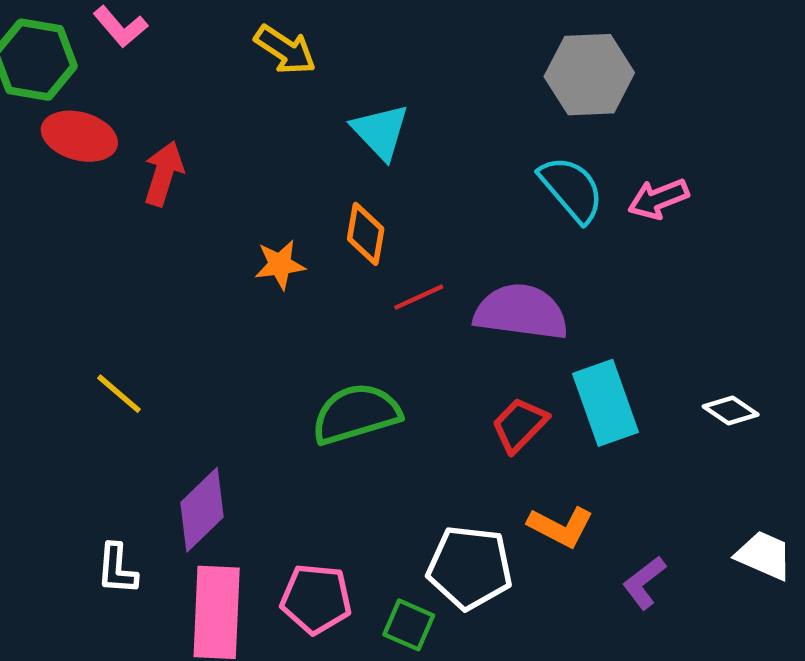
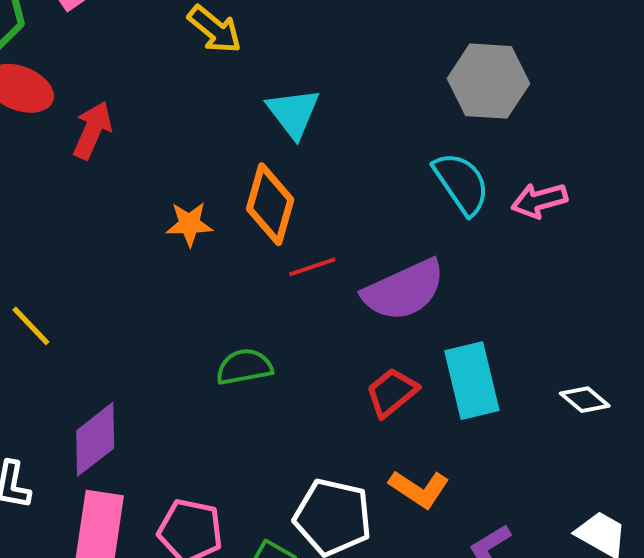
orange diamond: (366, 234) -> (270, 204), size x1.4
purple semicircle: (521, 312) -> (404, 290), turned 142
green semicircle: (356, 414) -> (244, 367), size x0.7

